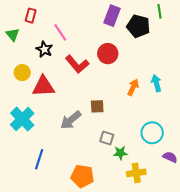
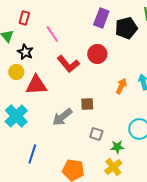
black pentagon: (138, 26) -> (126, 28), turned -30
black star: (44, 49) -> (25, 52), moved
green star: (120, 153) -> (117, 147), moved
yellow cross: (136, 173) -> (113, 167), moved, turned -30

